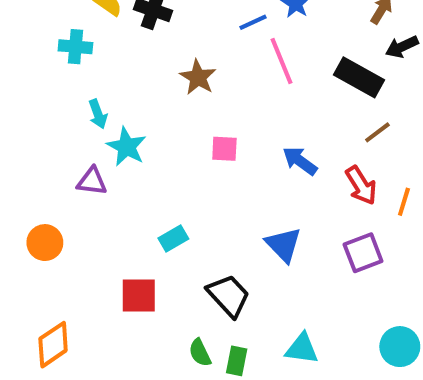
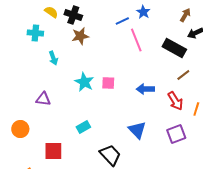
brown star: (198, 77) -> (80, 36), moved, turned 30
cyan arrow: (98, 114) -> (53, 58), moved
cyan star: (126, 147) -> (84, 82), moved
blue arrow: (300, 161) -> (145, 89), turned -36
red square: (139, 296) -> (53, 151), moved

